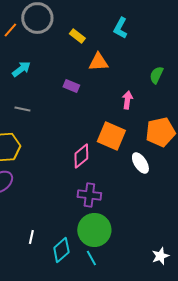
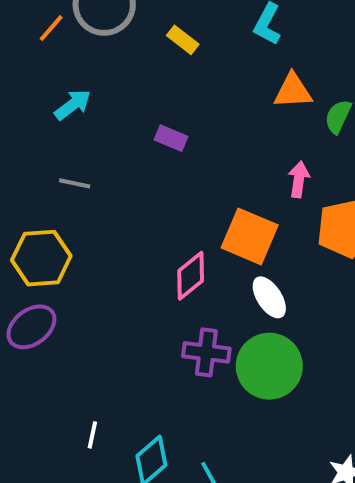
orange triangle: (98, 62) -> (293, 91), moved
pink arrow: (127, 100) -> (299, 179), moved
white ellipse: (140, 163) -> (269, 297), moved
green circle: (94, 230) -> (269, 366), moved

